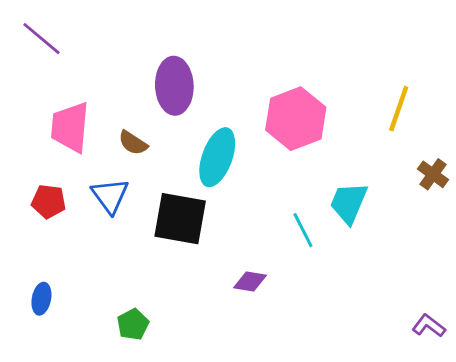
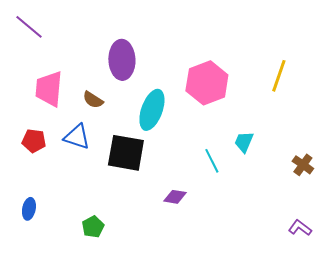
brown cross: (433, 174) -> (303, 165), moved
blue triangle: (110, 196) -> (77, 137), turned -36
cyan trapezoid: (349, 203) -> (244, 142), size x0.7

